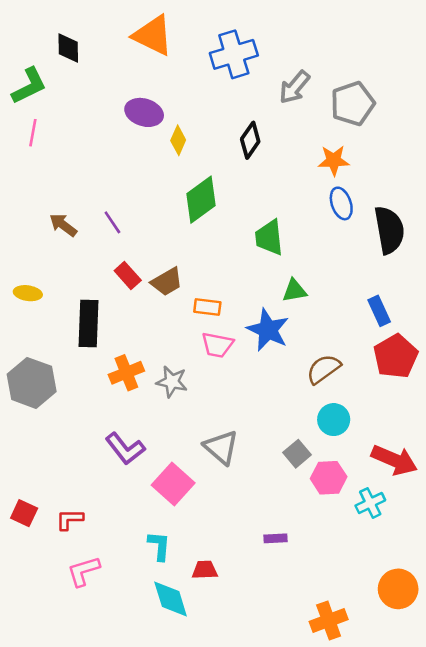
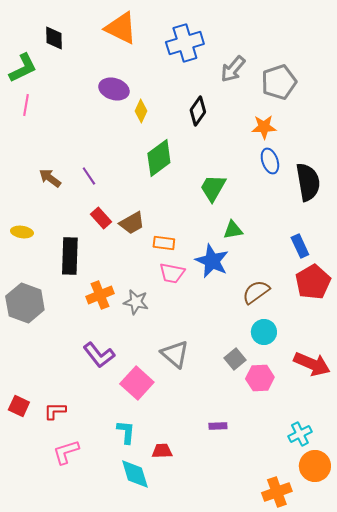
green trapezoid: (269, 238) -> (213, 188), turned 36
cyan cross: (370, 503) -> (300, 434), moved
orange cross: (329, 620) -> (277, 492), moved

